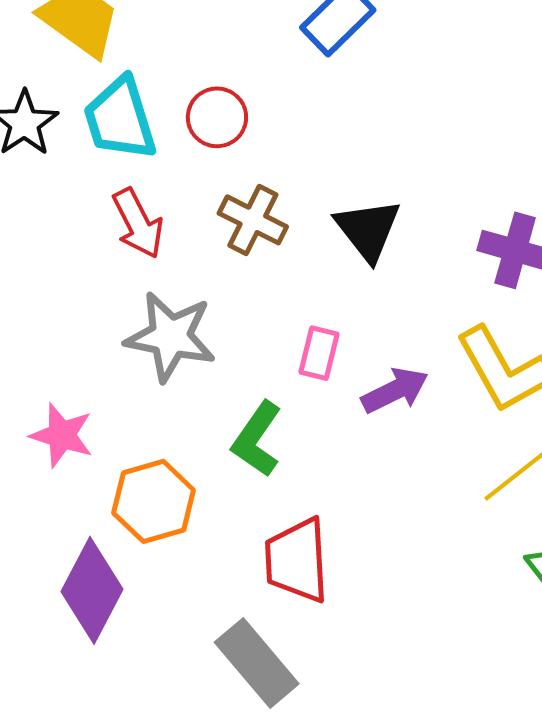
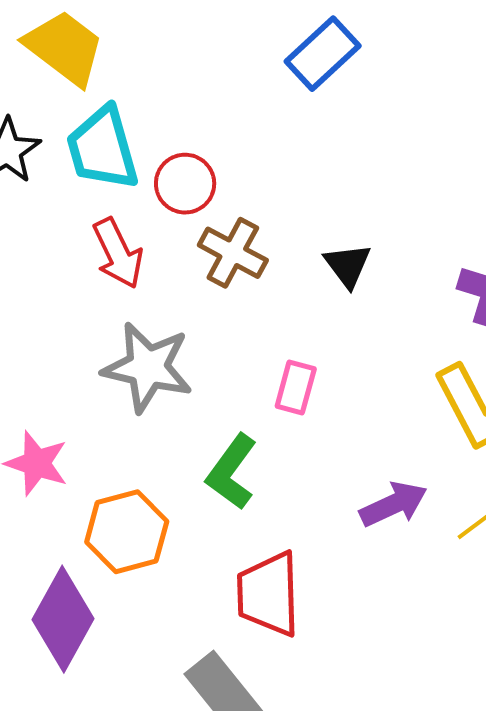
red circle: (217, 117) -> (185, 184), moved
black triangle: (368, 230) -> (348, 265), size x0.7
purple arrow: (395, 390) -> (393, 504), moved

